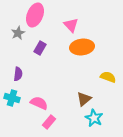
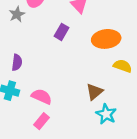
orange ellipse: (82, 47) -> (106, 39), moved
purple rectangle: (40, 48) -> (62, 32), moved
pink rectangle: (49, 122) -> (42, 121), moved

